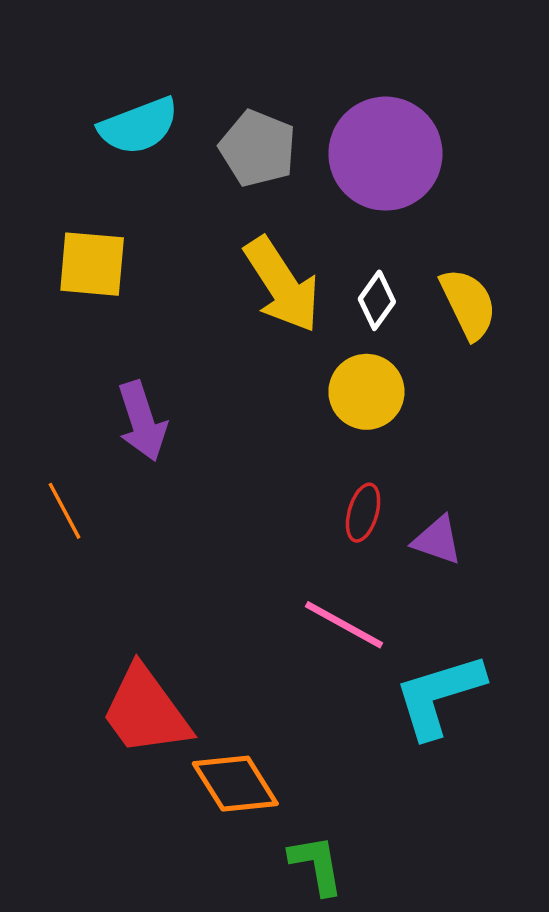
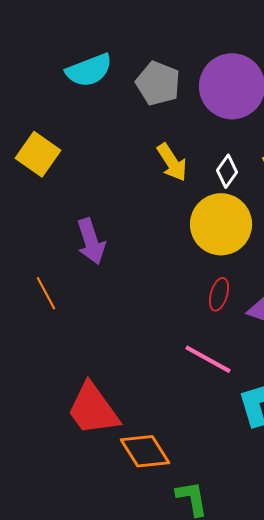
yellow square: (92, 264) -> (38, 154), moved, turned 30
yellow arrow: (282, 285) -> (172, 162), size x0.7
yellow circle: (366, 392) -> (221, 224), size x1.4

